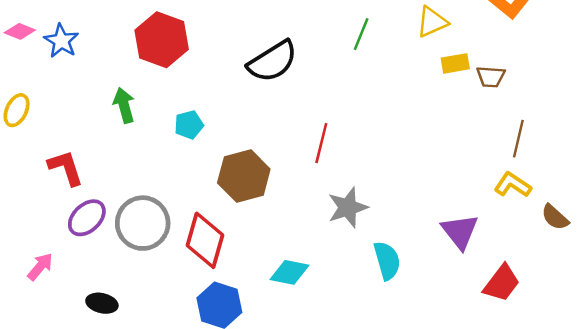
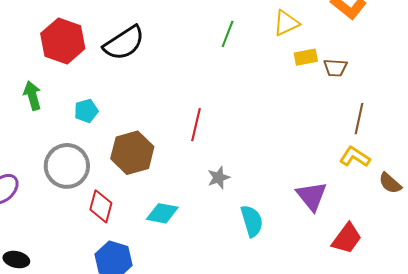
black semicircle: (272, 61) -> (124, 43), moved
gray star: (348, 207) -> (219, 178), size x0.7
gray circle: (143, 223) -> (67, 166), moved
red diamond: (205, 240) -> (101, 206), size x0.7
cyan diamond: (290, 272) -> (162, 213), moved

